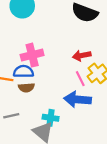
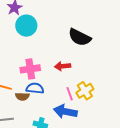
red arrow: (82, 56) -> (63, 66), moved
blue semicircle: (23, 71) -> (35, 88), moved

